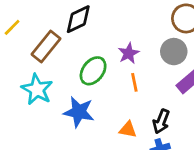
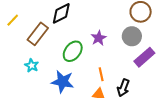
orange line: (134, 82) -> (101, 74), moved
cyan star: (37, 89) -> (32, 65), size x0.6

